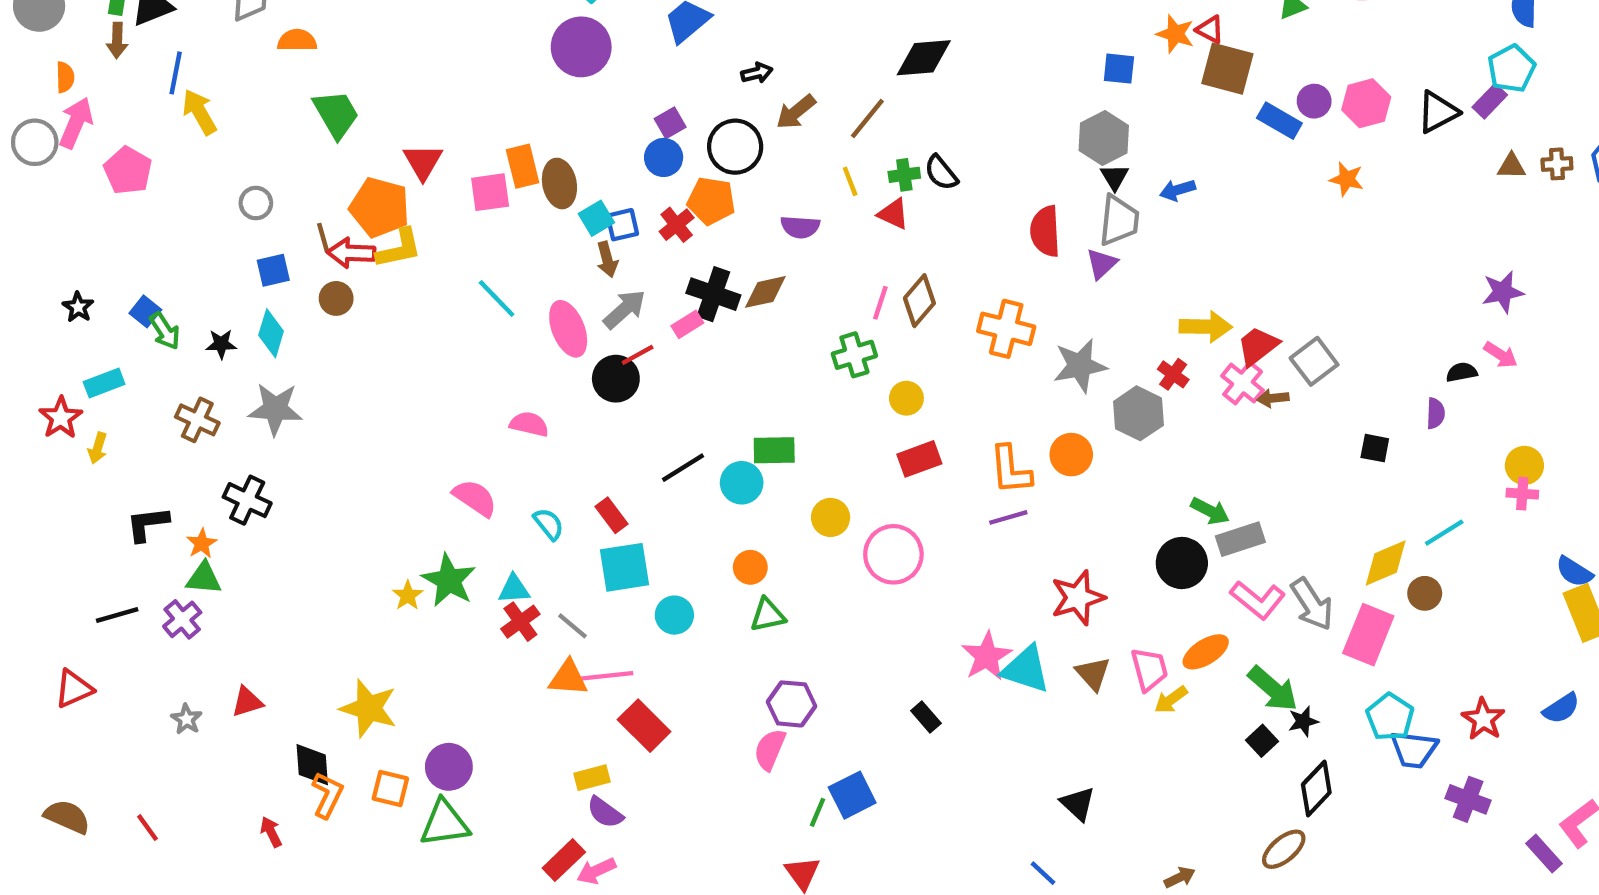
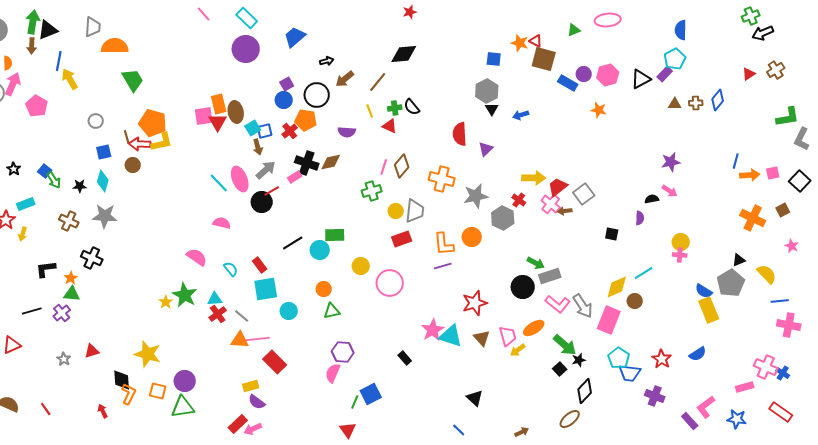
orange semicircle: (297, 40) -> (115, 46), size x1.5
red triangle: (423, 162) -> (218, 122), moved
gray trapezoid: (1119, 220) -> (415, 211), moved
cyan line: (497, 298) -> (219, 183), moved

